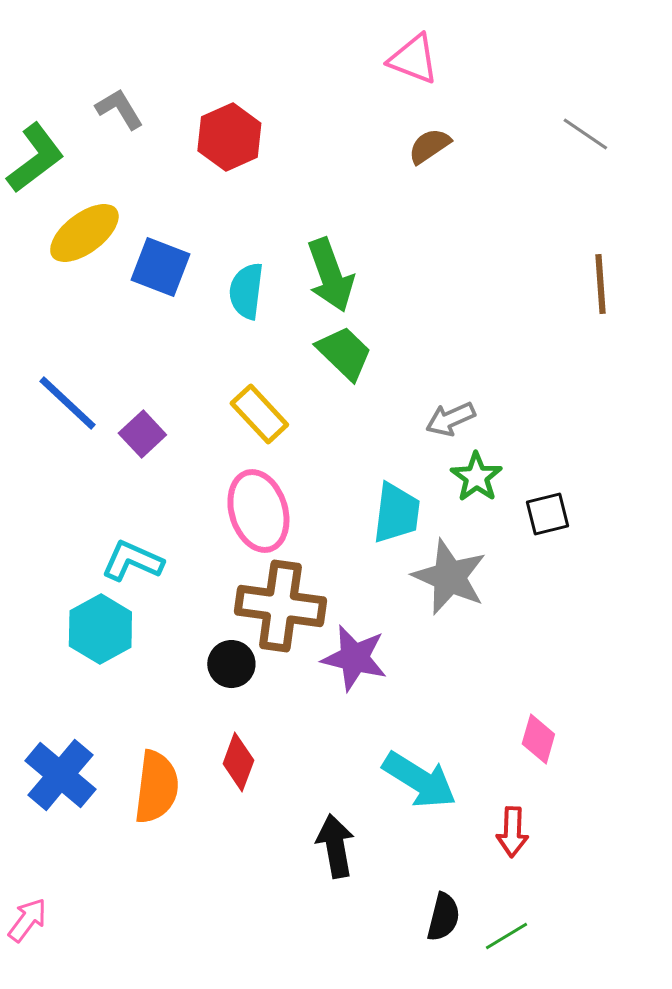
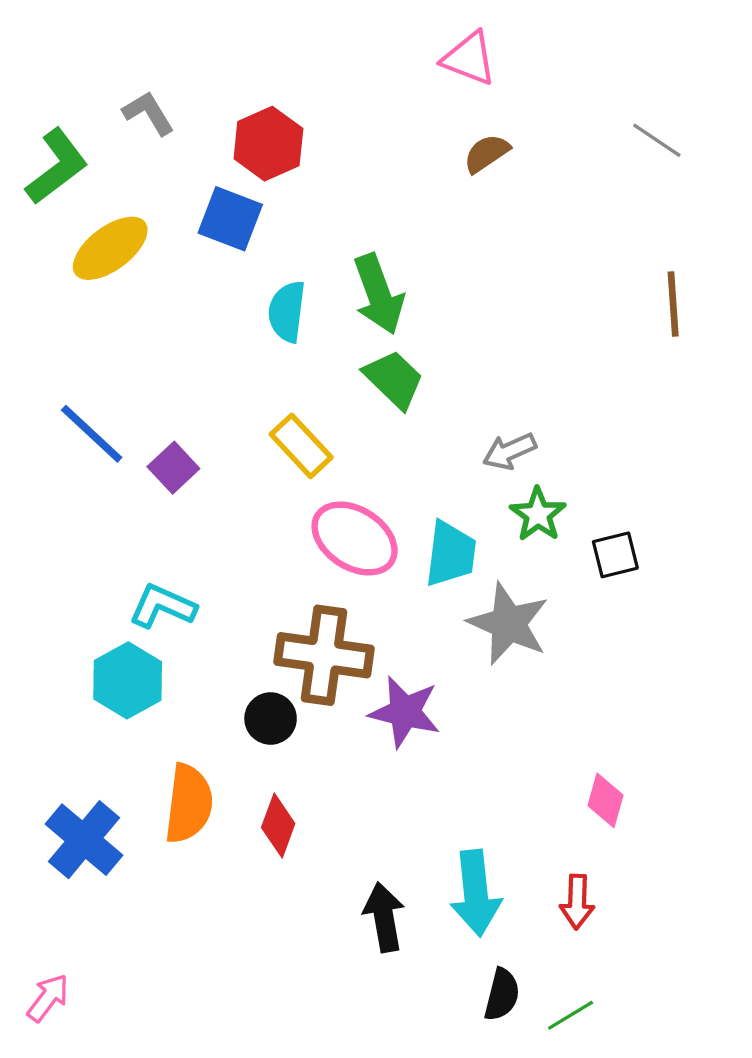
blue square: (160, 267) -> (230, 219), moved
pink ellipse: (258, 511) -> (355, 539), moved, turned -40
cyan arrow: (419, 780) -> (476, 893), moved, turned 52
orange semicircle: (156, 787) -> (189, 804), moved

